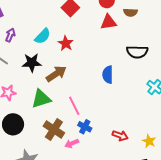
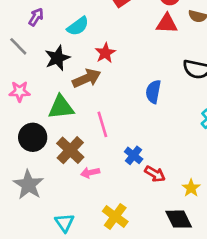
red star: (66, 43) -> (105, 53), moved
black star: (32, 63) -> (57, 58), turned -30
black circle: (13, 124) -> (33, 137), moved
blue cross: (85, 127) -> (134, 155), moved

